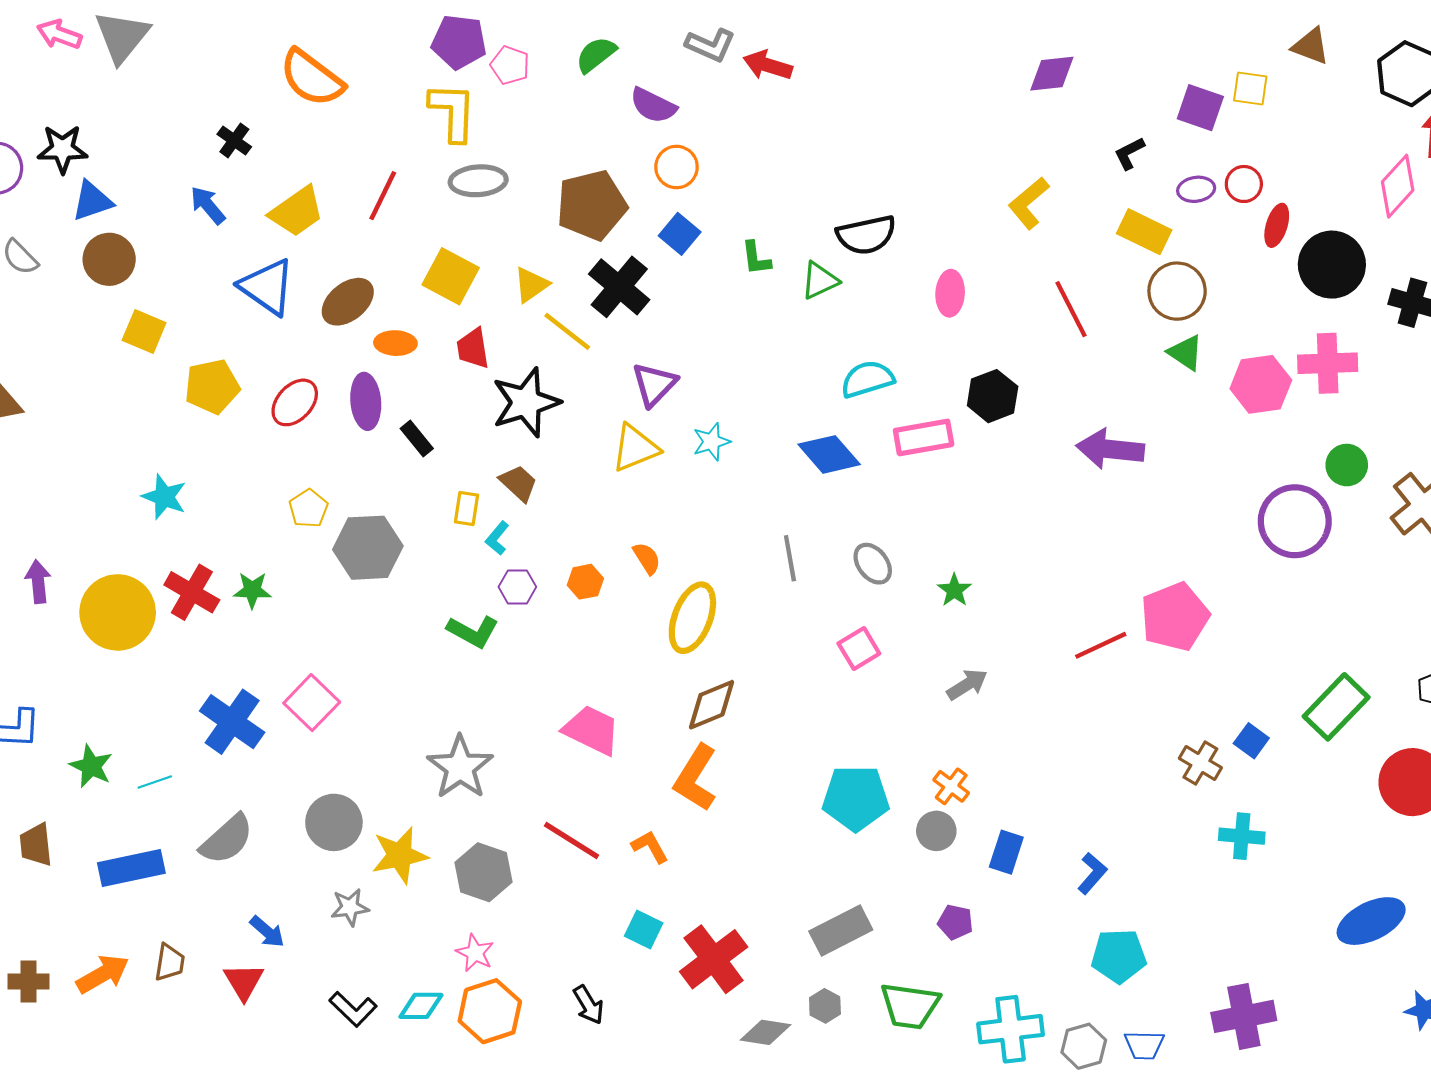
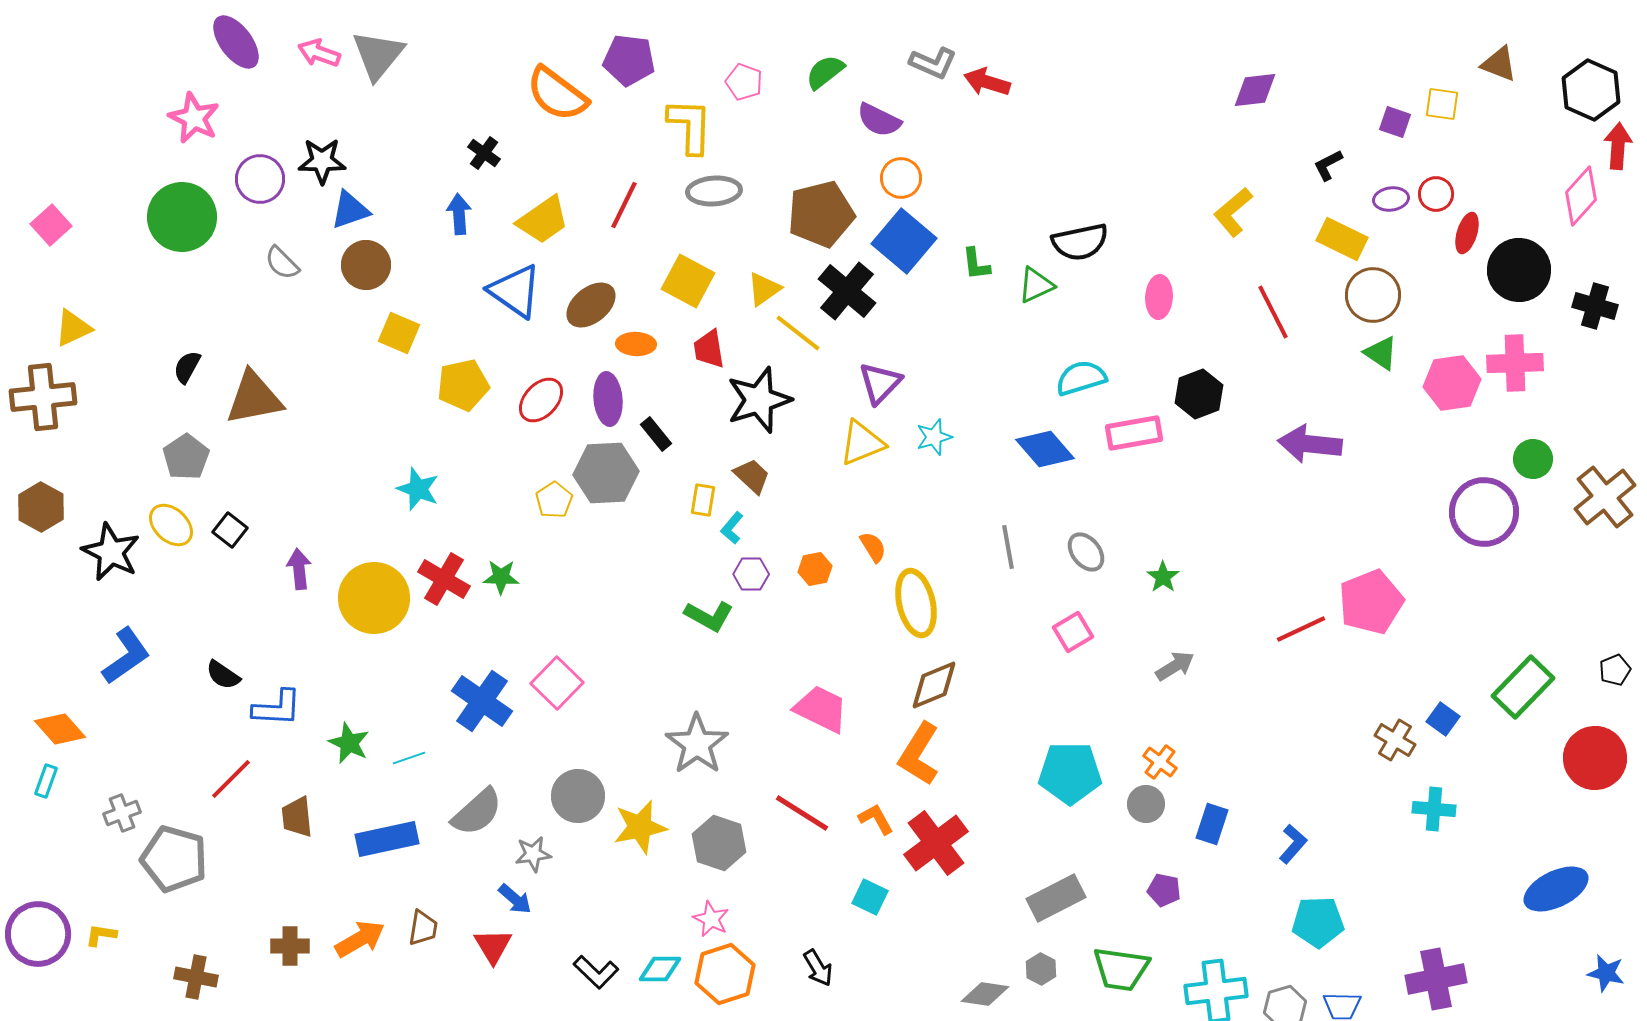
purple pentagon: (459, 42) -> (629, 60), moved
purple square: (1200, 108) -> (1395, 122), size x0.7
blue arrow: (208, 205) -> (459, 214), turned 36
blue square: (680, 234) -> (904, 241), size x1.6
gray hexagon: (368, 548) -> (606, 473), moved
yellow ellipse: (692, 618) -> (916, 603), turned -34
gray star: (350, 907) -> (533, 854), moved
red cross: (714, 959) -> (936, 843), moved

